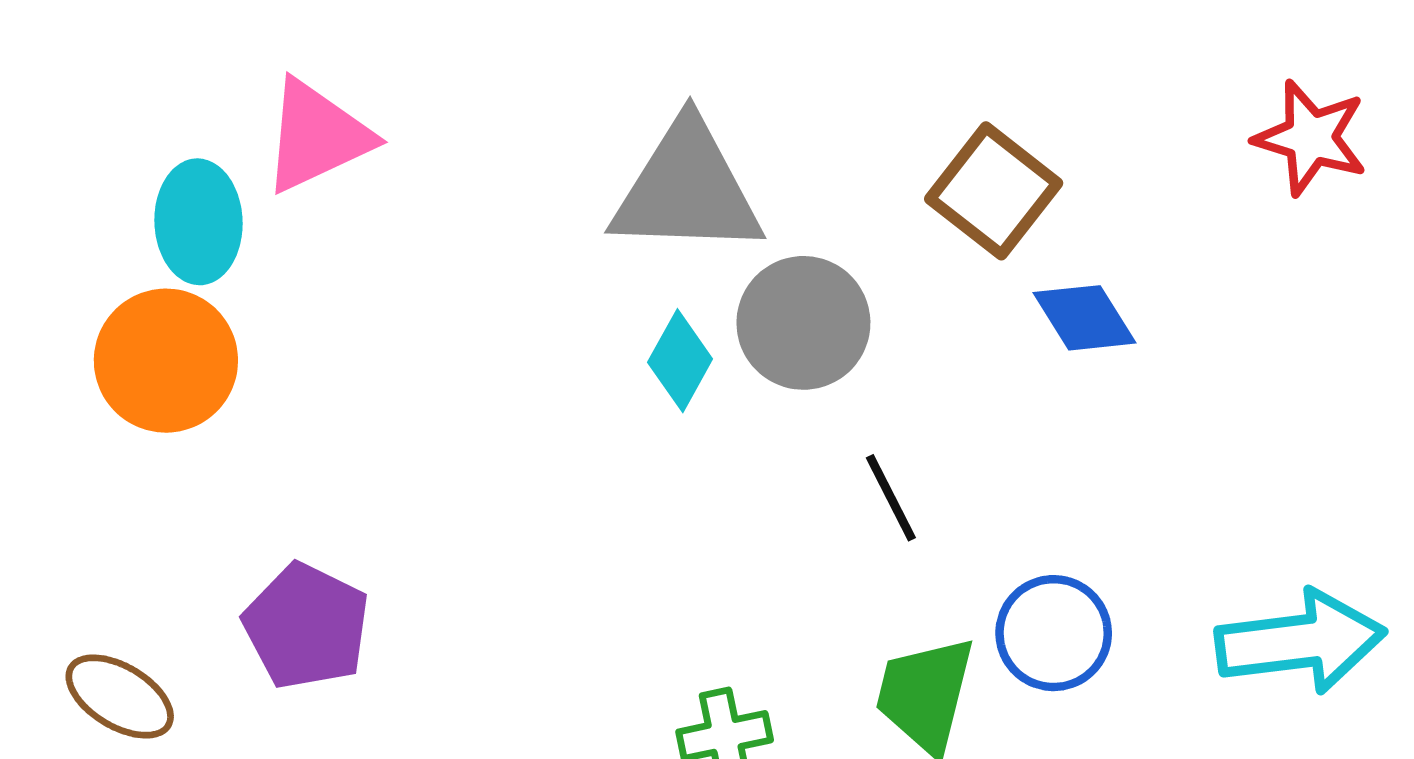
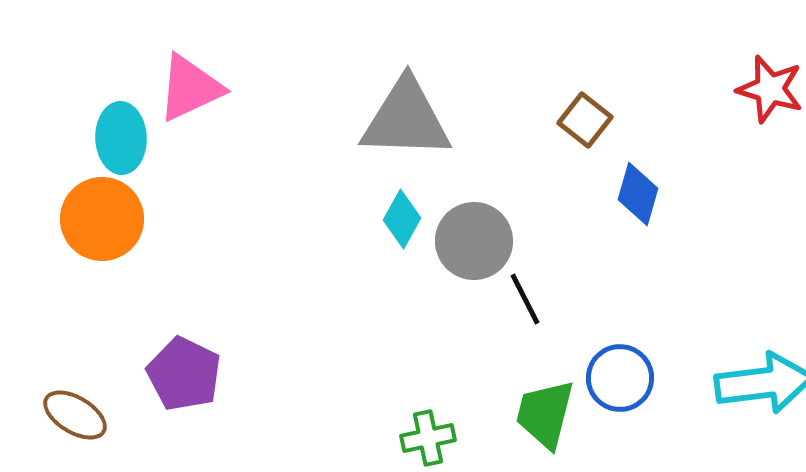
brown square: (994, 191) -> (585, 120), size x0.7
blue diamond: (1084, 318) -> (638, 194), turned 48
gray circle: (803, 323) -> (474, 241), moved

